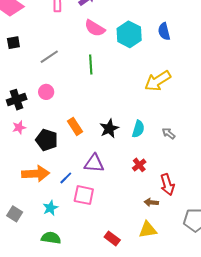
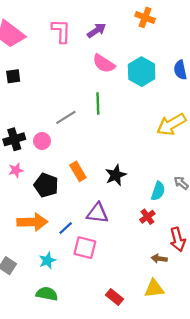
gray line: (49, 57) -> (66, 117), moved
pink circle: (46, 92) -> (42, 141), moved
cyan semicircle: (138, 129) -> (158, 191), moved

